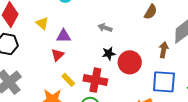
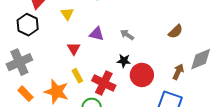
purple triangle: (64, 36) -> (97, 34), moved
red triangle: (58, 55) -> (74, 49), turned -32

